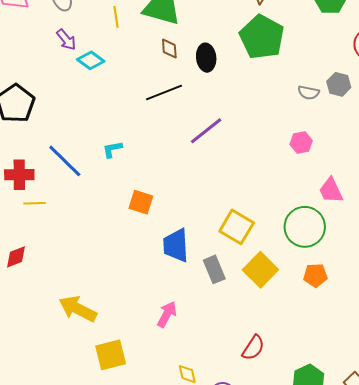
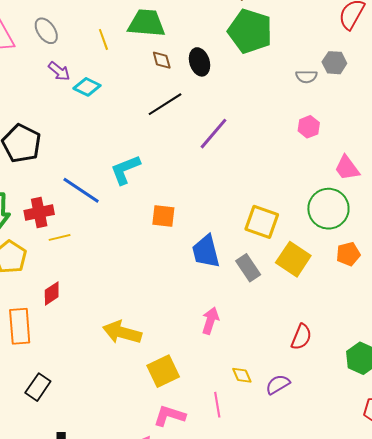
cyan L-shape: (112, 149) -> (125, 170), size x1.6

